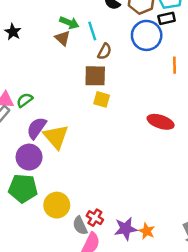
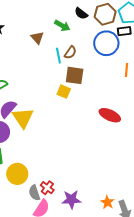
green arrow: (69, 23) -> (62, 26), moved
cyan line: (92, 31) -> (58, 56), moved
brown square: (95, 76) -> (75, 75), moved
orange star: (147, 231) -> (107, 202), moved

